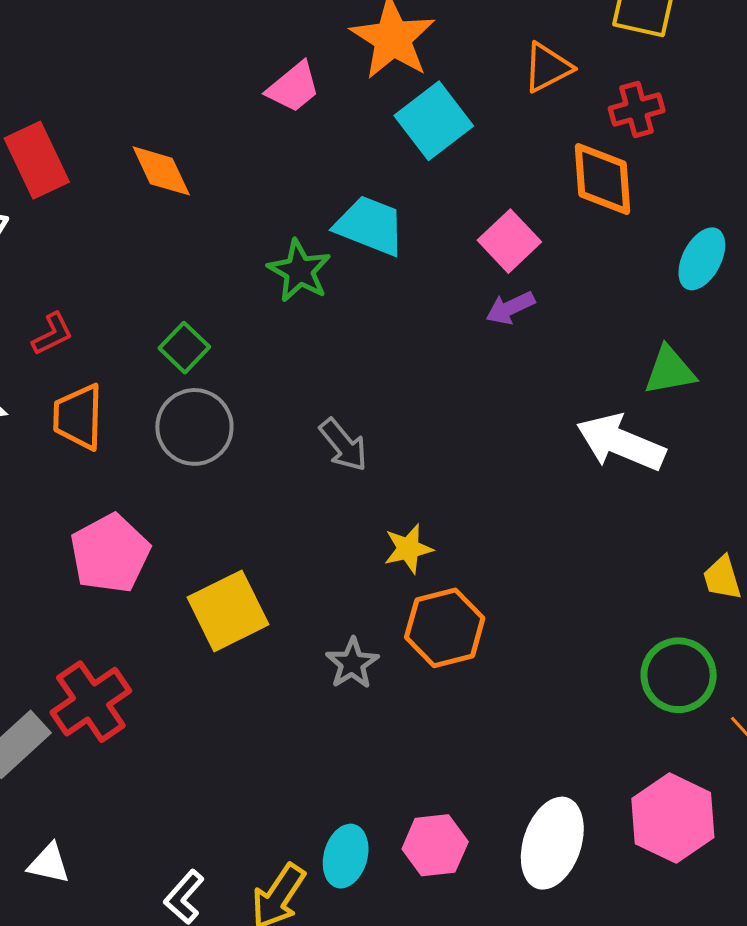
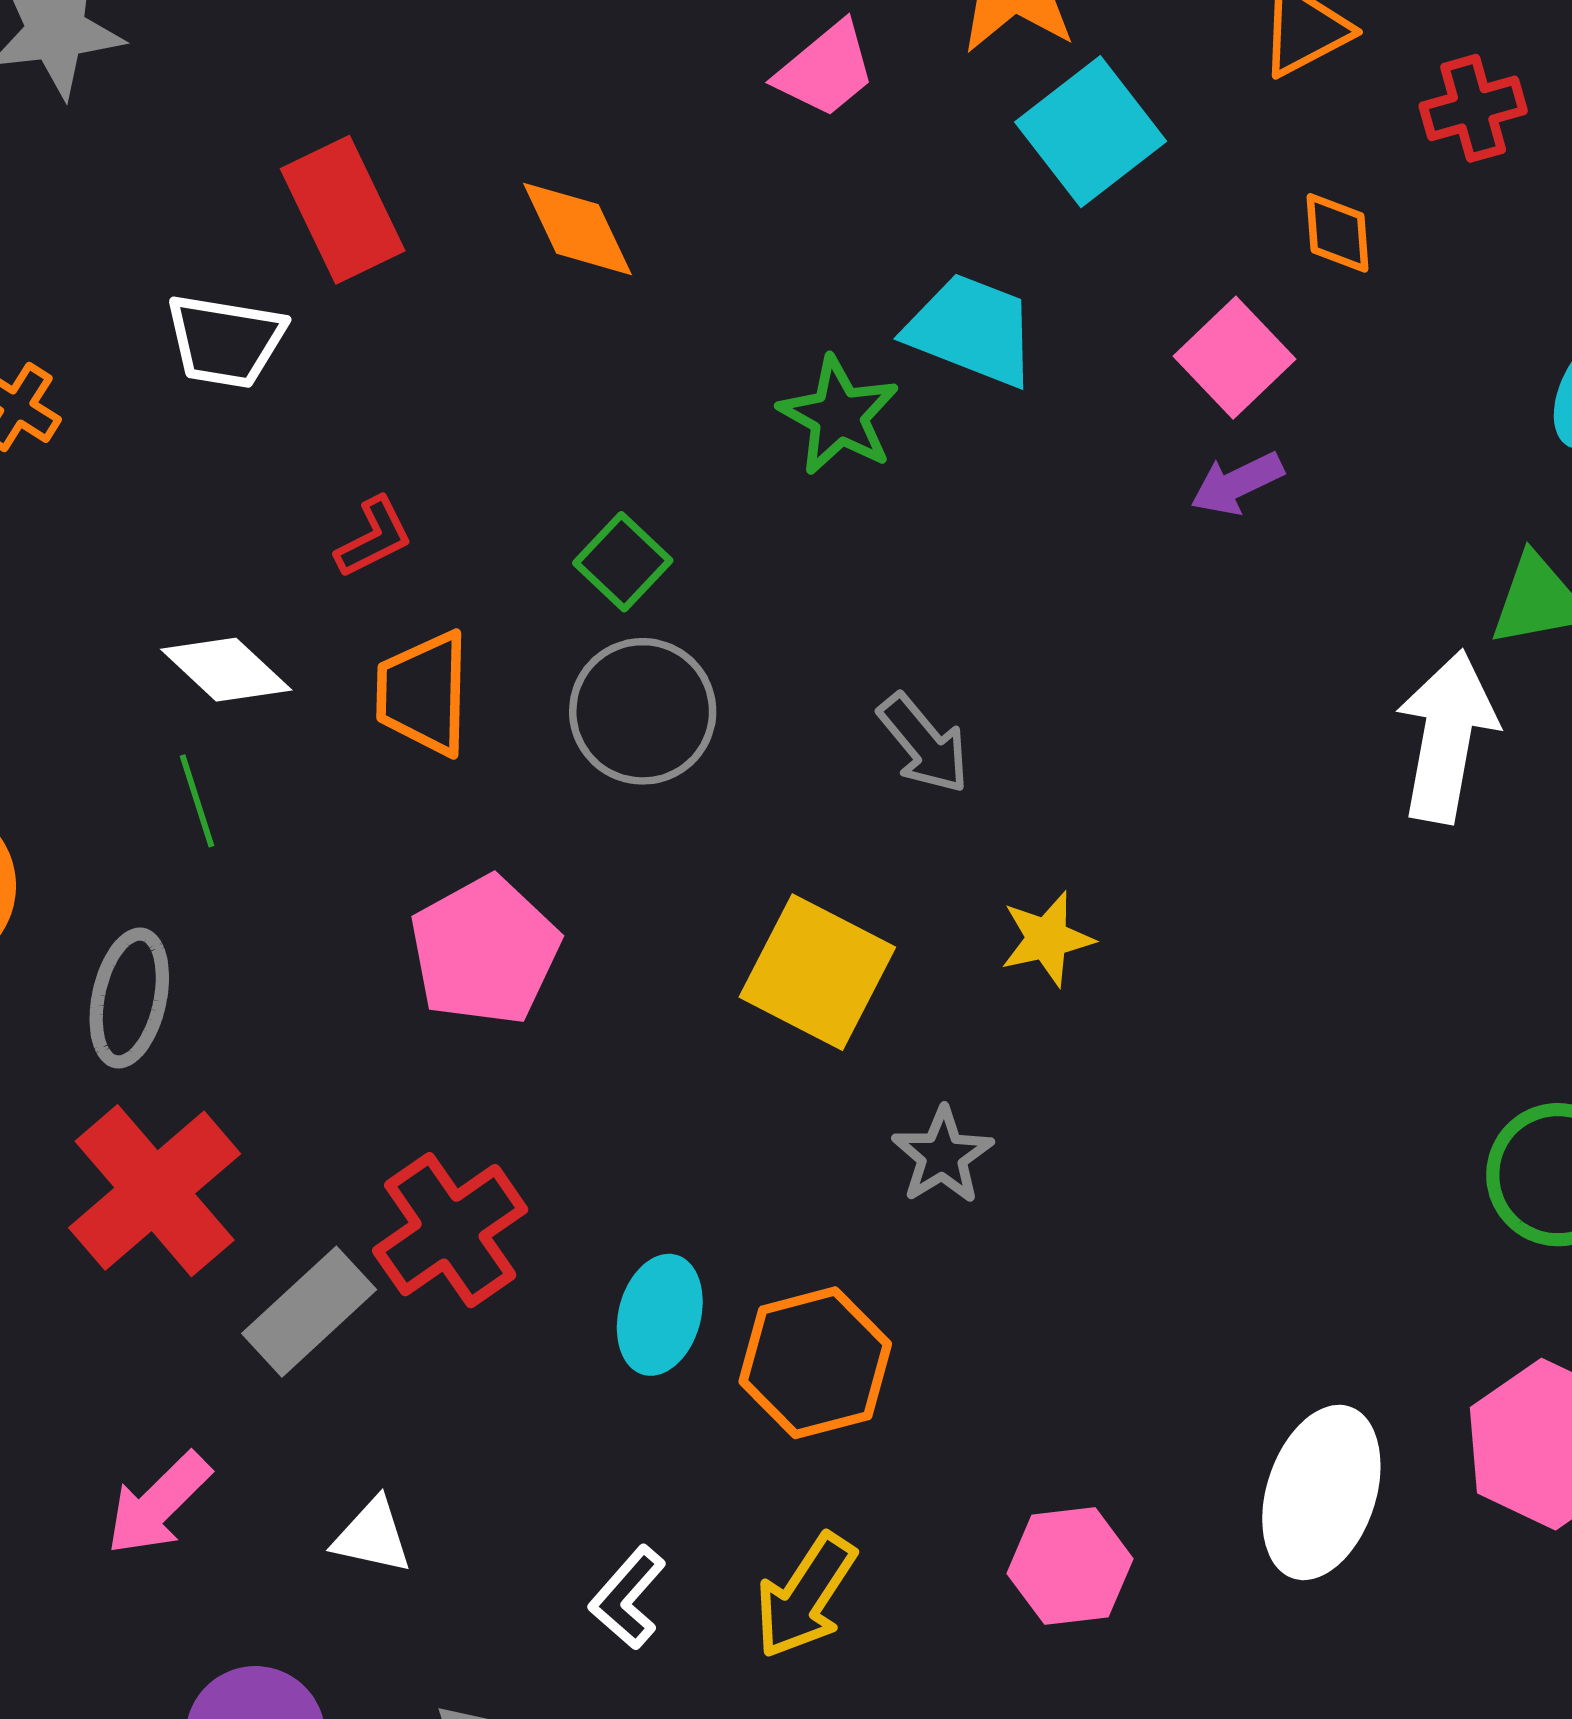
orange diamond: (602, 179) -> (1338, 233), moved, size x0.6
white arrow: (621, 443) -> (1447, 736), turned 78
yellow square: (228, 611) -> (817, 972), moved, turned -36
orange hexagon: (445, 628) -> (815, 1363), moved
pink hexagon: (435, 845) -> (1070, 1566), moved
cyan ellipse: (346, 856) -> (660, 1315), moved

